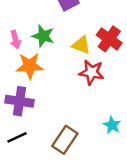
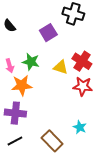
red star: (91, 72) -> (83, 86), moved
cyan star: (112, 125) -> (80, 127), moved
brown rectangle: (65, 140) -> (52, 141), turned -75

